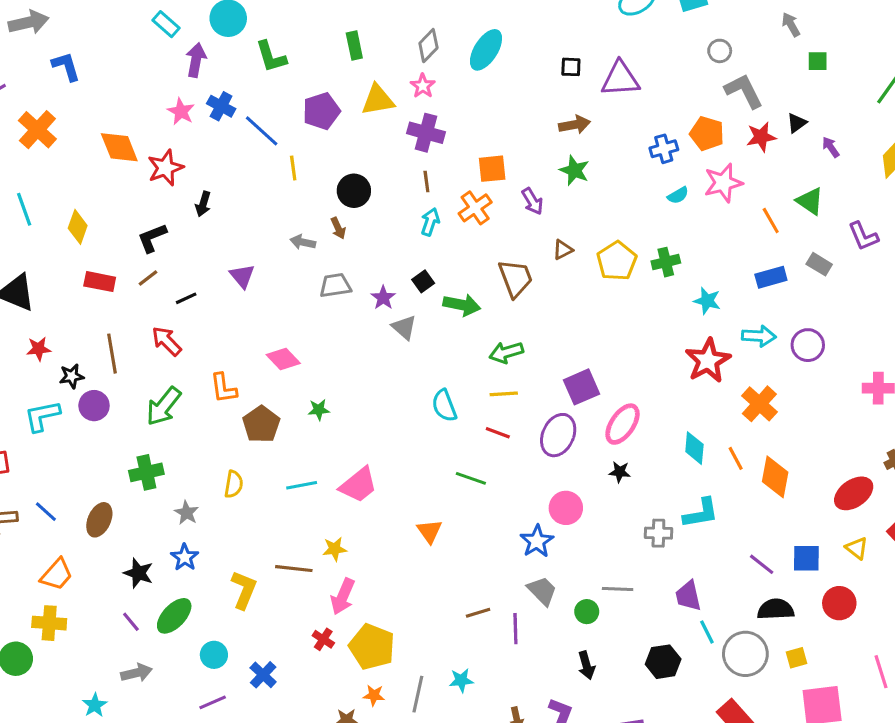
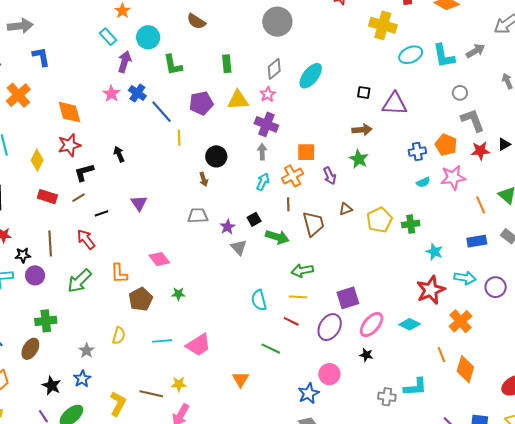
red star: (165, 168) -> (69, 145), moved
brown line: (426, 182) -> (288, 204), moved
black arrow: (203, 204) -> (119, 154), turned 133
gray arrow: (303, 242) -> (262, 152), moved, turned 70
cyan diamond: (694, 448) -> (410, 324), moved, turned -75
green cross: (146, 472) -> (46, 321), moved

